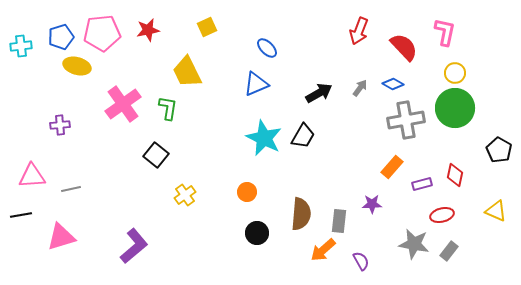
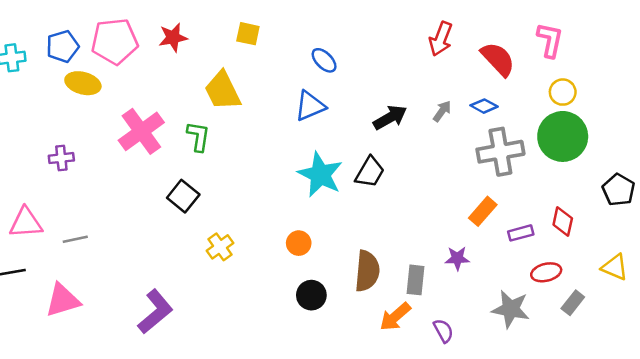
yellow square: (207, 27) -> (248, 34), turned 36
gray rectangle: (449, 251) -> (573, 303), moved

